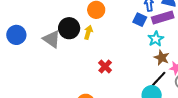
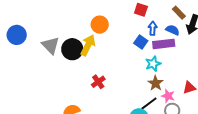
black circle: (69, 28) -> (72, 49), moved
yellow arrow: (88, 32) -> (88, 45), size x1.5

